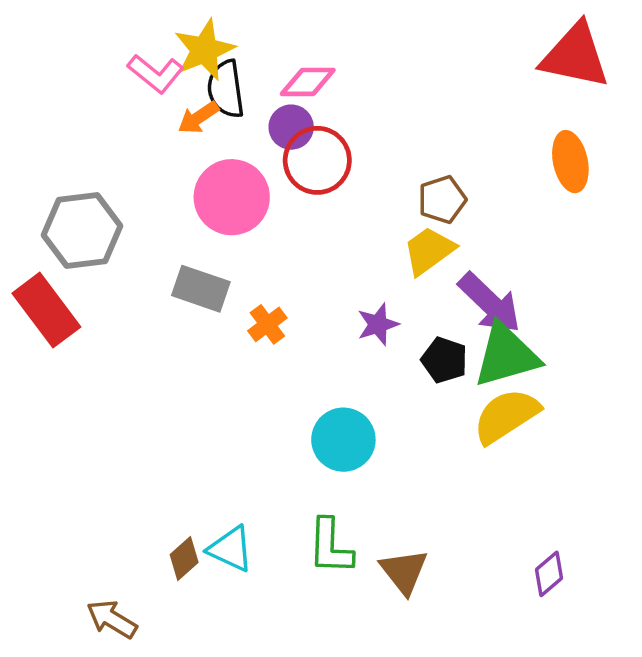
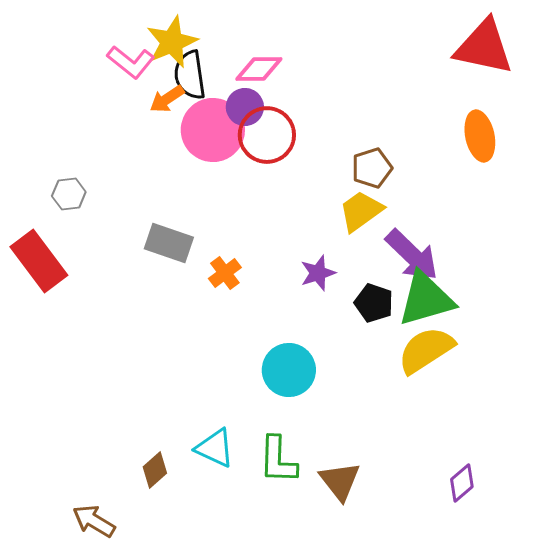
pink circle: (232, 197) -> (213, 130), moved
gray hexagon: (82, 230) -> (69, 194), size x0.5
cyan triangle: (231, 549) -> (215, 448), moved

